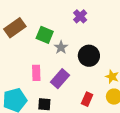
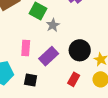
black circle: (89, 56) -> (80, 50), moved

